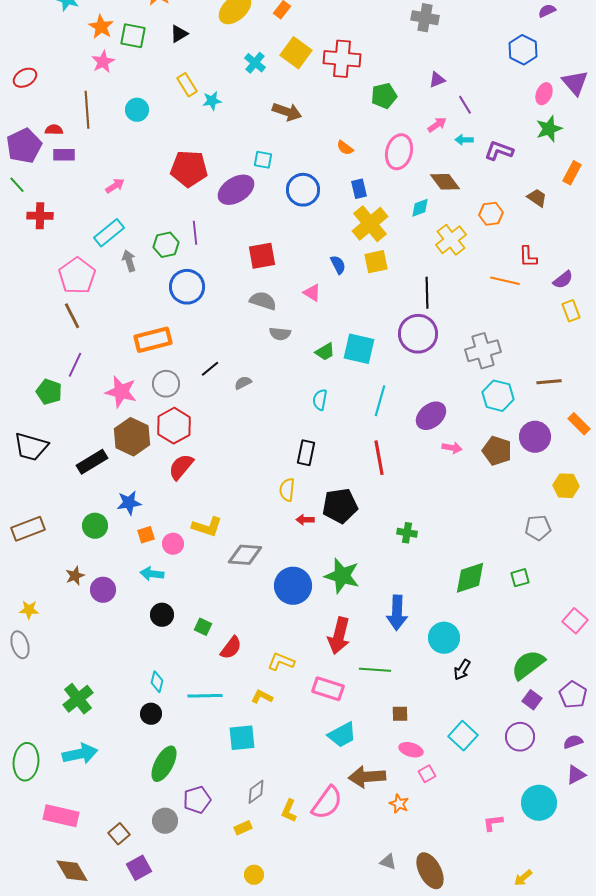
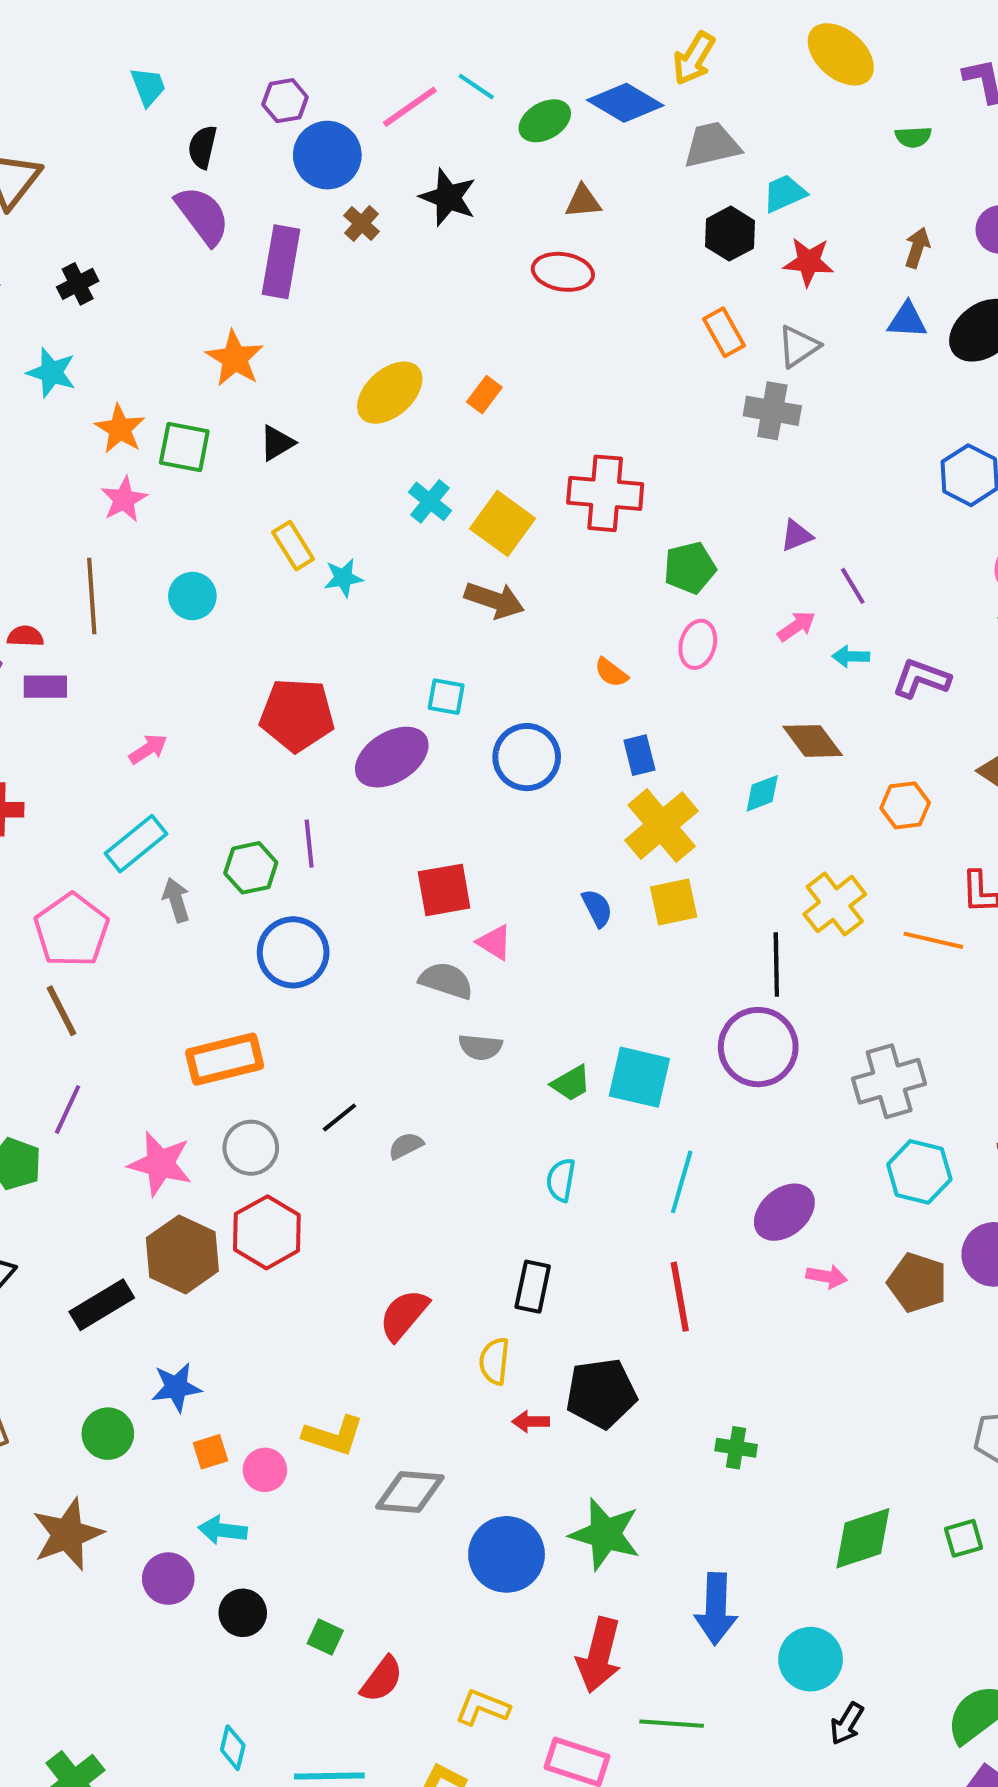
yellow square: (296, 53) -> (502, 524), moved
pink ellipse: (399, 152) -> (698, 644), moved, size x0.7
yellow cross: (451, 240) -> (835, 904), moved
pink triangle: (312, 293) -> (494, 942), moved
red semicircle: (181, 467) -> (404, 1315), moved
brown star: (75, 576) -> (68, 1534), size x1.8
purple circle: (103, 590) -> (168, 1579), moved

